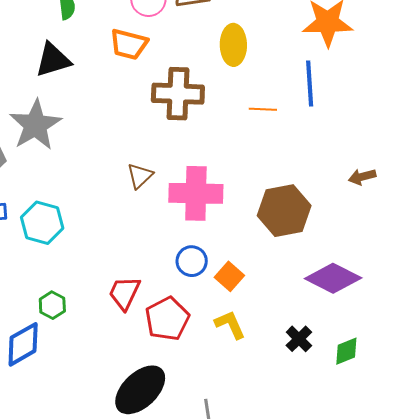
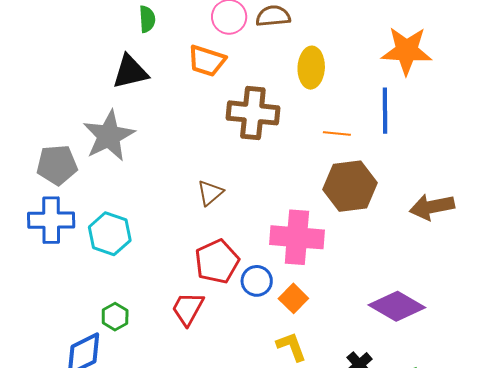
brown arrow: (362, 177) -> (432, 207), size x1.6
pink cross: (196, 193) -> (297, 237), moved
brown hexagon: (284, 211) -> (350, 186), moved
red pentagon: (167, 319) -> (217, 262), moved

